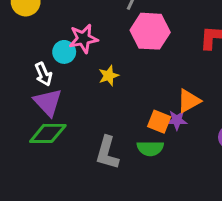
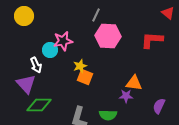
orange triangle: (189, 101) -> (134, 83), turned 36
purple triangle: (48, 102) -> (26, 84), moved
orange square: (159, 122) -> (85, 77), moved

